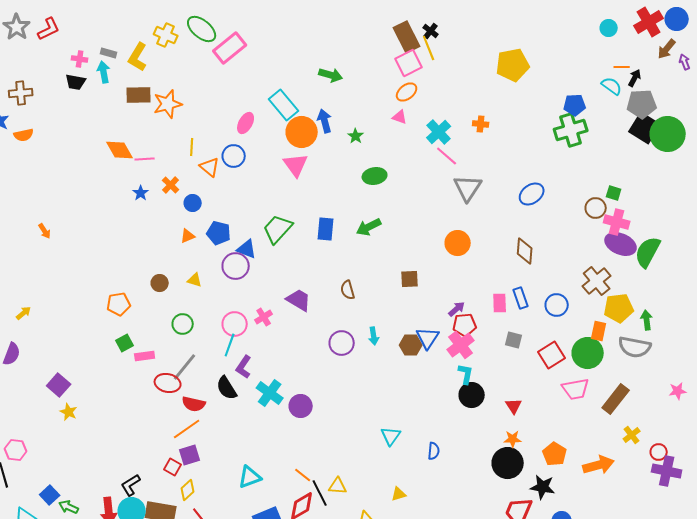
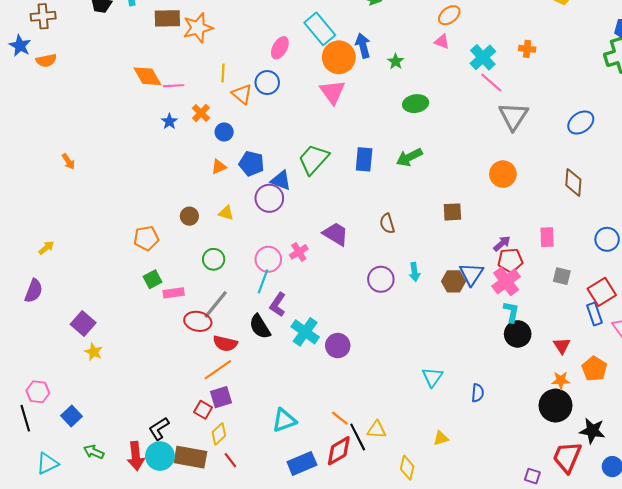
blue rectangle: (521, 298) -> (594, 314), moved
orange pentagon: (555, 454) -> (594, 369), moved
blue square: (50, 495) -> (72, 416), moved

